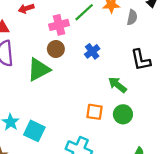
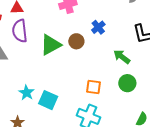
brown circle: (56, 49) -> (76, 41), moved
orange square: (94, 112) -> (94, 87), moved

